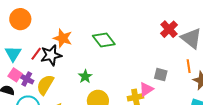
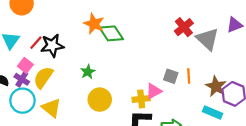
orange star: (63, 38) -> (94, 24), moved
orange line: (189, 66) -> (189, 76), moved
pink square: (15, 75) -> (25, 65), moved
purple cross: (27, 79) -> (22, 79), moved

